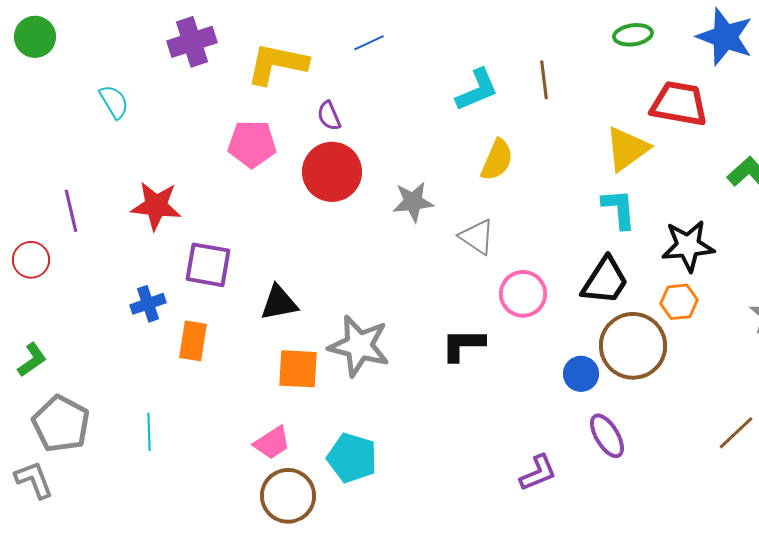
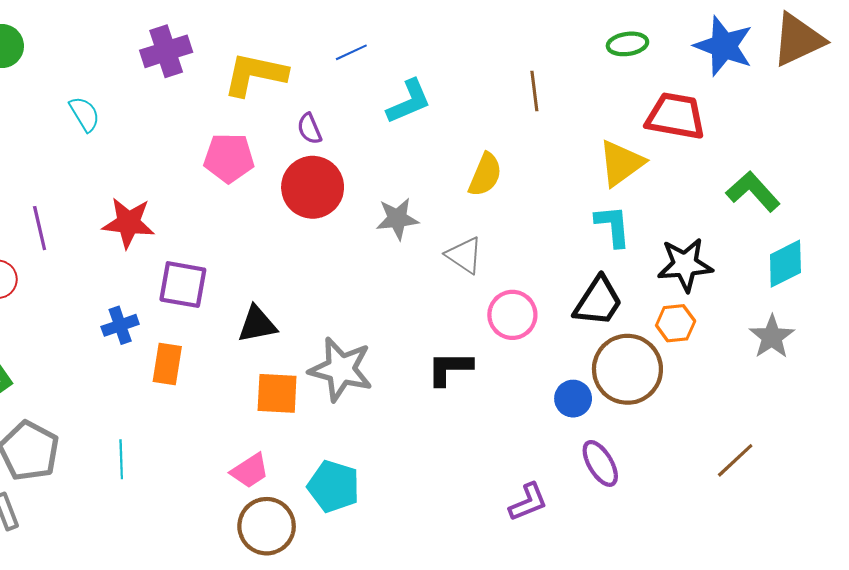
cyan L-shape: (477, 90) -> (409, 101), moved

